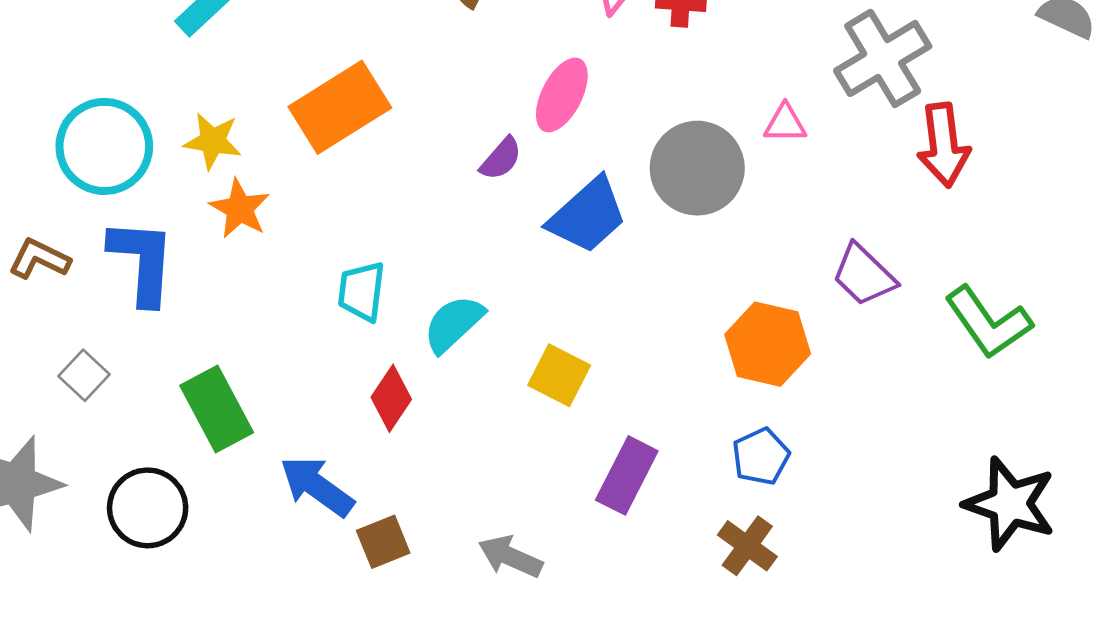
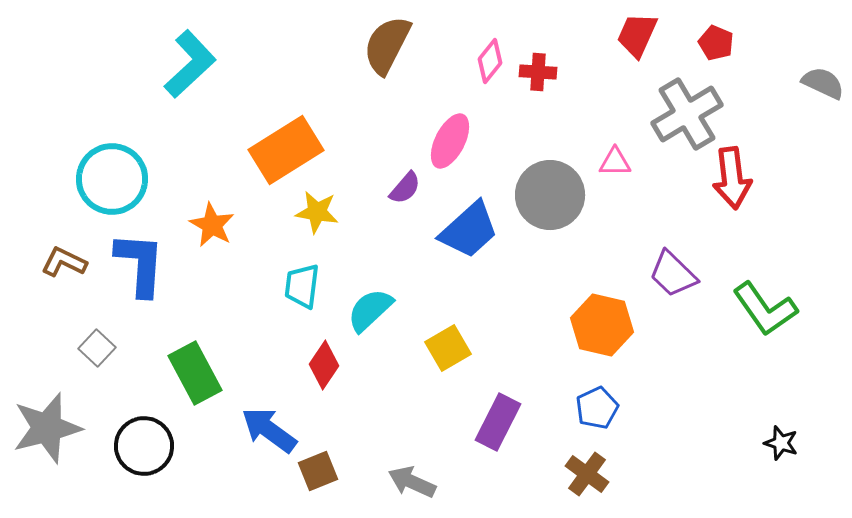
yellow star: (213, 141) -> (317, 212), moved
yellow square: (559, 375) -> (448, 348), turned 33
black star: (1010, 504) -> (781, 443), size x0.5

